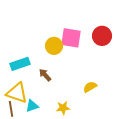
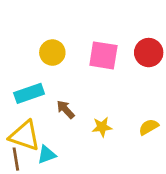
yellow circle: (54, 46) -> (52, 53), moved
yellow semicircle: (90, 87) -> (149, 127), moved
yellow star: (63, 108) -> (102, 127), moved

